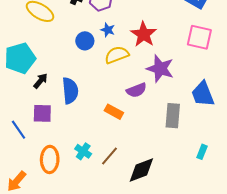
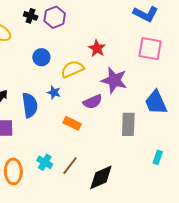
blue star: (108, 30) -> (54, 92), moved
red star: (144, 34) -> (97, 48), size x0.7

